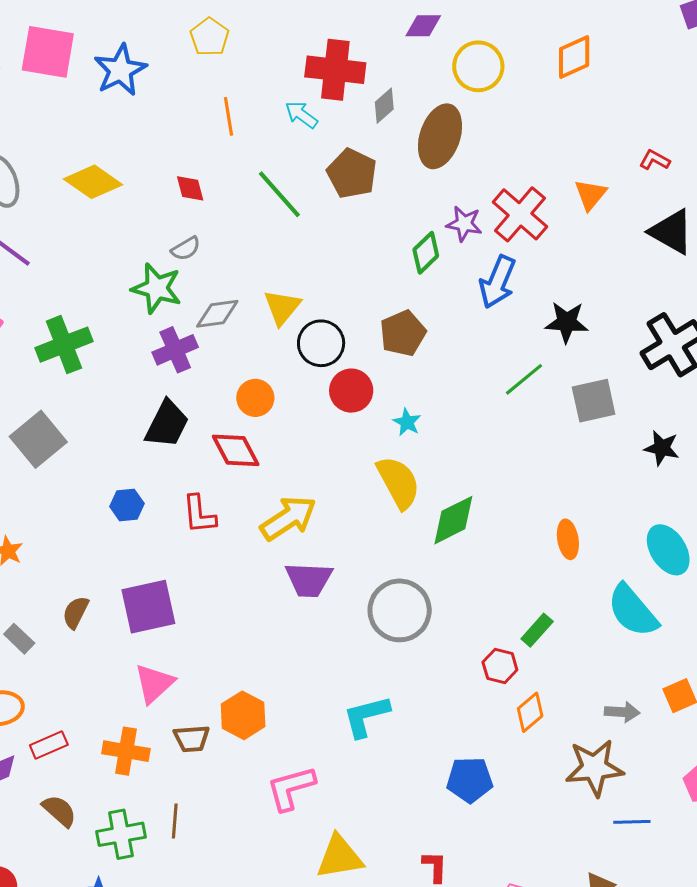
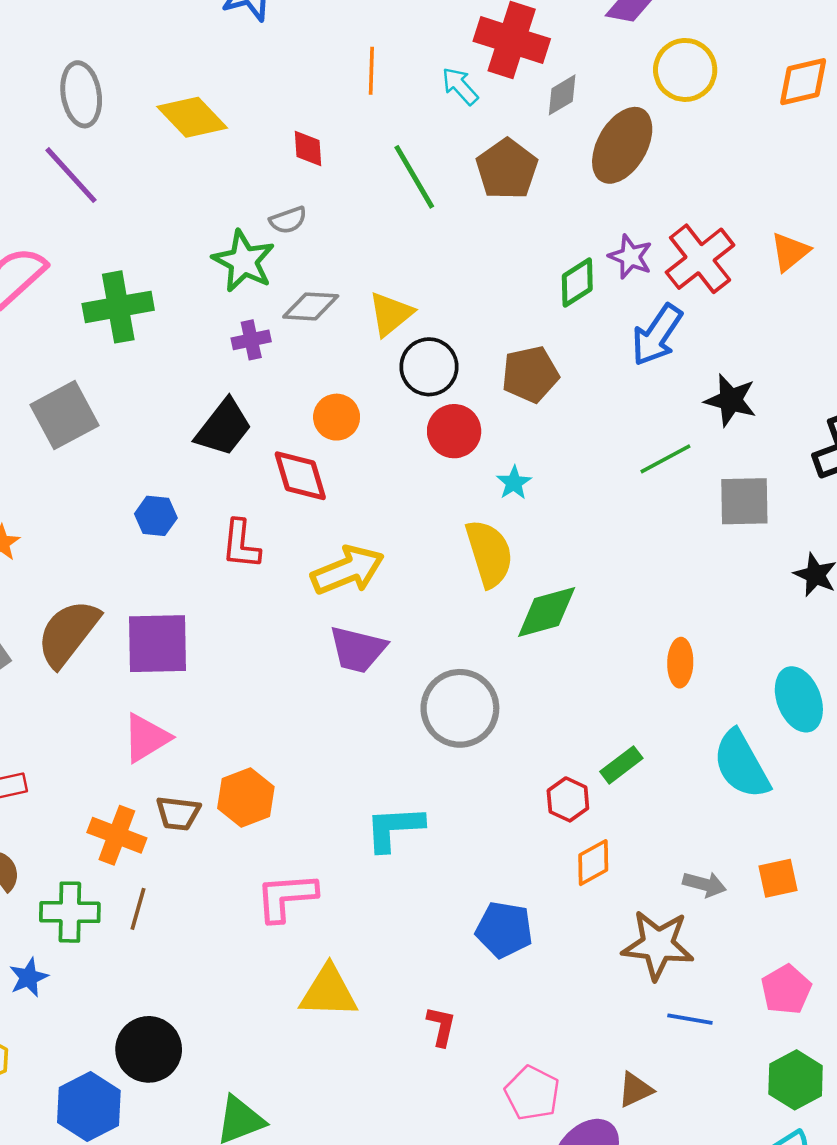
purple cross: (175, 350) -> (251, 340), size x0.7
brown semicircle: (76, 612) -> (68, 633), size x1.8
orange cross: (126, 751) -> (117, 835), moved

